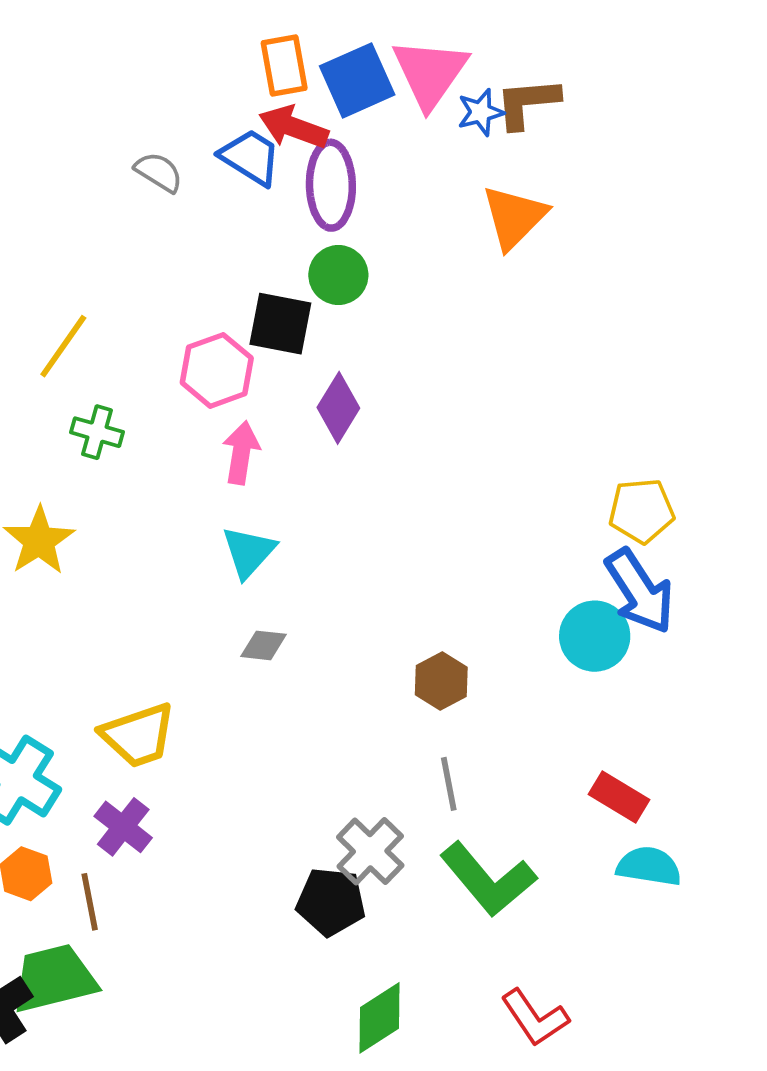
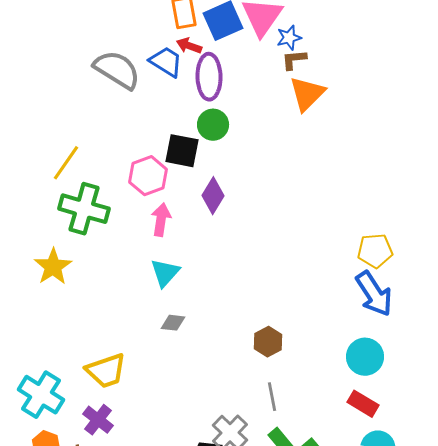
brown L-shape: (527, 103) -> (294, 60), moved, size x0.7
red arrow: (293, 127) -> (189, 46), size x0.7
gray semicircle: (159, 172) -> (117, 70), size x1.8
green cross: (97, 432) -> (84, 209), size x1.8
cyan circle: (595, 636) -> (365, 357), moved

